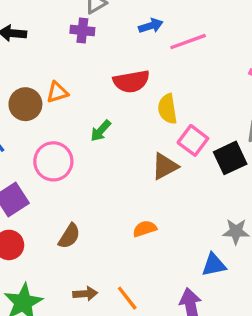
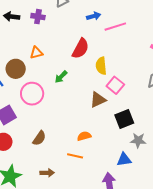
purple cross: (82, 30) -> (38, 17), moved
red semicircle: (131, 81) -> (81, 48), turned -55
brown circle: (25, 104) -> (16, 69), moved
black square: (230, 158) -> (124, 119), moved
orange line: (127, 298) -> (75, 156), moved, turned -42

